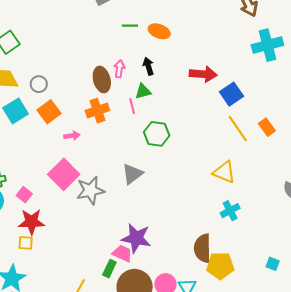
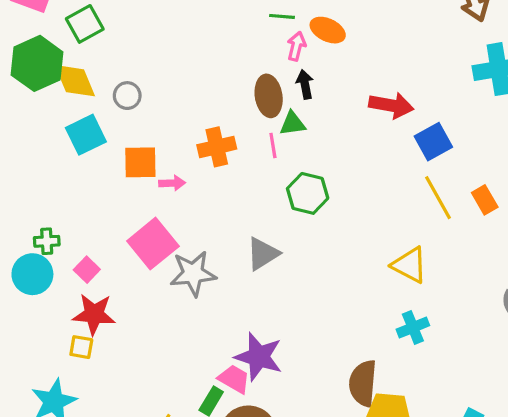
pink arrow: (119, 69) -> (296, 46), moved
brown ellipse: (102, 80) -> (269, 96), moved
orange square: (49, 112) -> (140, 162), moved, turned 30

